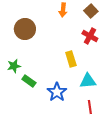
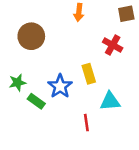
brown square: (91, 11) -> (126, 14), moved, turned 32
blue star: (57, 92) -> (60, 86), moved
red line: (90, 107) -> (86, 123), moved

